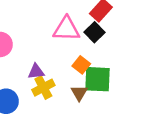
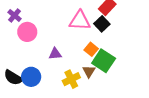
green square: (97, 79) -> (104, 61), turned 30
yellow cross: (43, 88) -> (71, 79), moved

